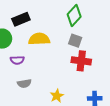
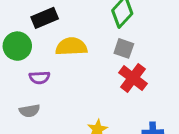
red cross: (81, 61) -> (133, 78), turned 30
gray semicircle: (24, 83) -> (30, 111), moved

